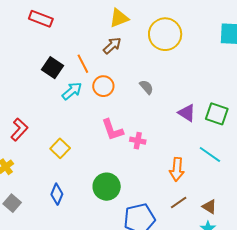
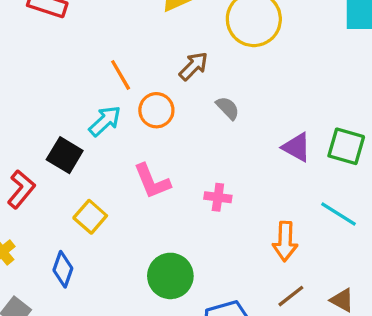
brown arrow: (112, 46) -> (194, 66), moved
black square: (53, 68) -> (65, 155), moved
pink L-shape: (112, 130) -> (152, 181), moved
blue diamond: (57, 194) -> (63, 269), moved

